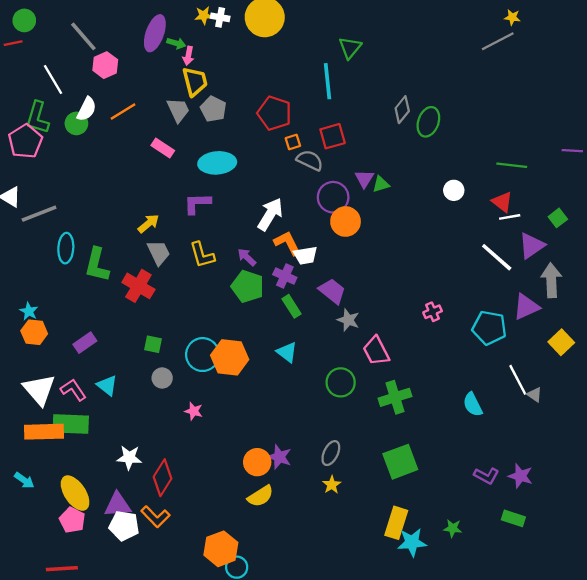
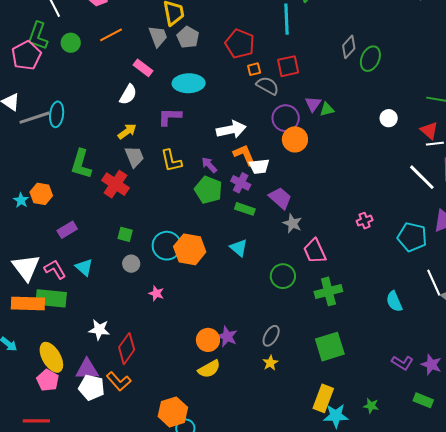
white semicircle: (87, 109) -> (128, 94), moved
white arrow: (270, 214) -> (231, 130), turned 44
cyan ellipse: (66, 248) -> (57, 114), moved
green rectangle: (292, 306) -> (245, 209), turned -42
orange hexagon: (34, 332) -> (41, 194), moved

